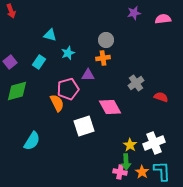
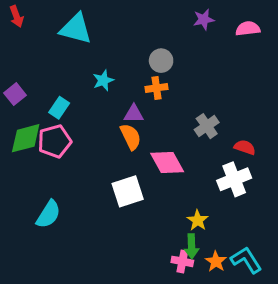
cyan triangle: (50, 35) -> (76, 29), moved, size x1.6
cyan rectangle: (39, 62) -> (59, 108), moved
pink pentagon: (68, 89) -> (55, 141), moved
orange semicircle: (57, 103) -> (131, 137), moved
white cross: (154, 143) -> (234, 179), moved
cyan L-shape: (162, 171) -> (246, 260), turned -30

